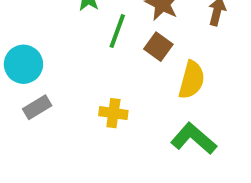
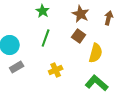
green line: (117, 31) -> (46, 38), moved
yellow cross: (113, 113) -> (56, 70), turned -32

